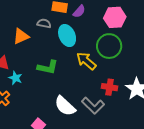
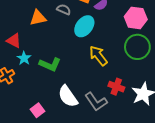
cyan ellipse: (67, 36) -> (84, 26), turned 50
green circle: (109, 46) -> (137, 47), moved
green L-shape: (48, 67) -> (50, 64), moved

